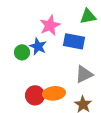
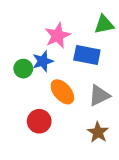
blue star: (38, 46) -> (43, 61), turned 30
orange ellipse: (54, 93) -> (62, 92), moved, turned 55

